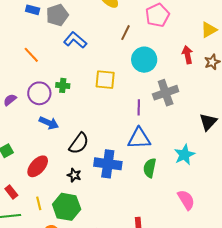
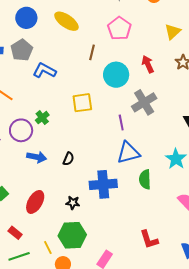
red arrow: (187, 55) -> (148, 64), moved
green cross: (63, 85) -> (42, 118), turned -32
black semicircle: (79, 143) -> (68, 159), moved, size x0.6
yellow line: (39, 203) -> (48, 247), moved

